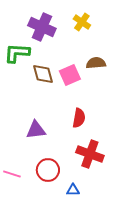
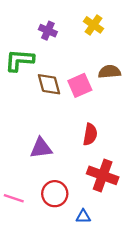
purple cross: (42, 27) -> (48, 31), size x0.6

